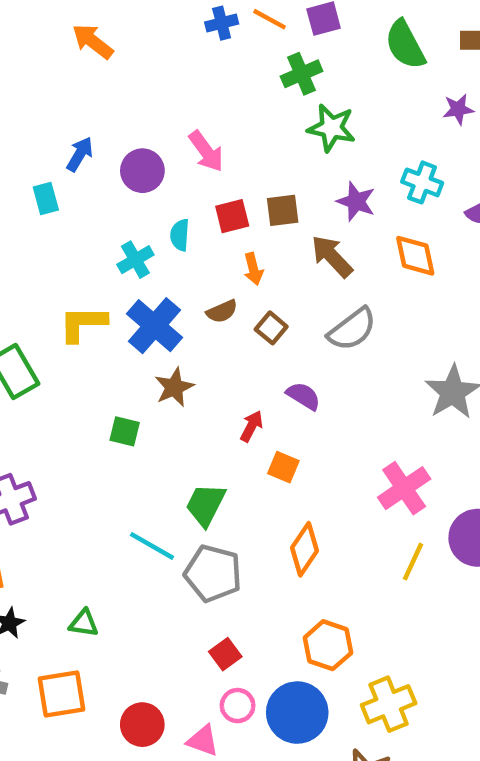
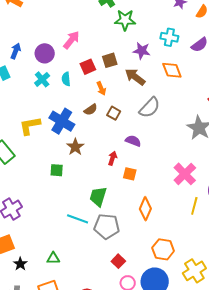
pink arrow: (206, 151) -> (71, 40), turned -96
cyan cross: (135, 260) -> (42, 79), moved

